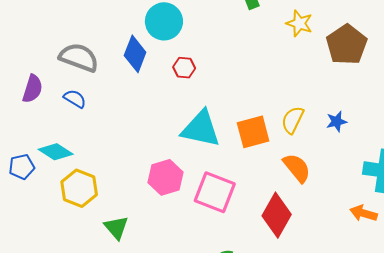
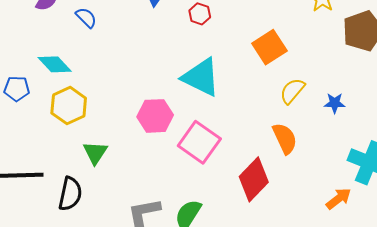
orange square: (253, 132) -> (269, 47), moved, turned -32
blue pentagon: (22, 167) -> (17, 89), moved
orange arrow: (364, 213) -> (339, 199), turned 112

